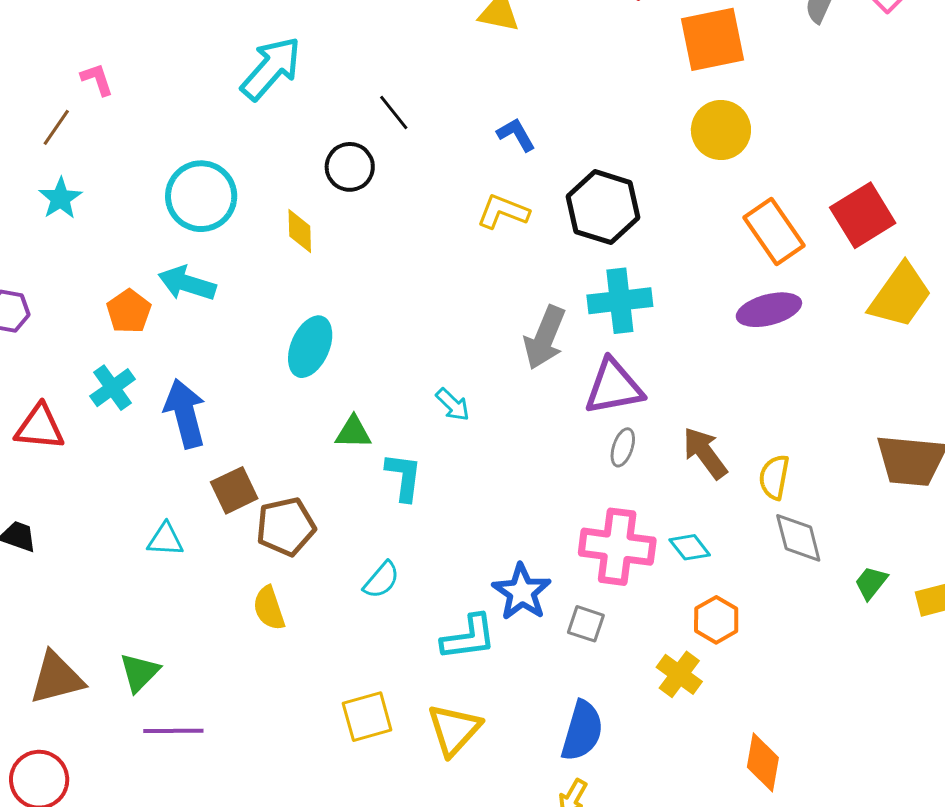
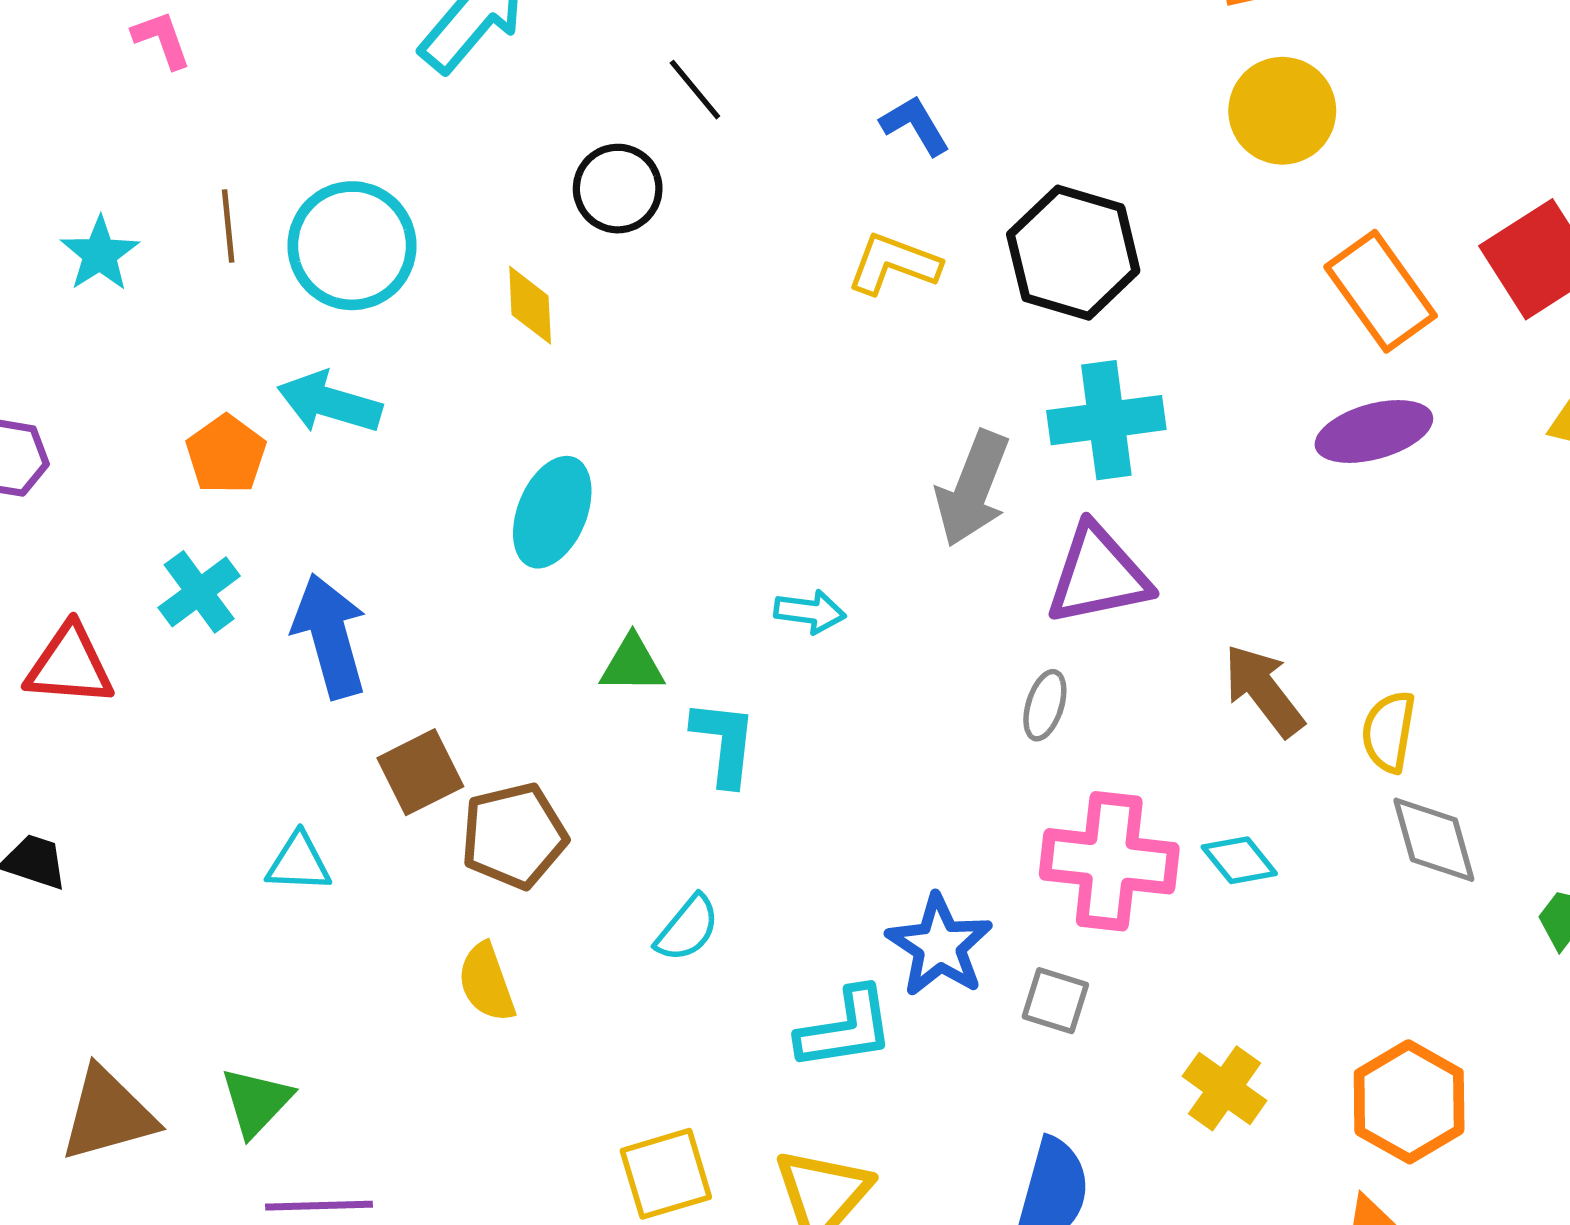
brown line: (56, 127) -> (228, 226), moved, turned -39
cyan arrow: (453, 405) -> (810, 612), turned -36
gray ellipse: (623, 447) -> (1045, 705), moved
orange hexagon: (716, 620) -> (1409, 1102), moved, size x1.4

